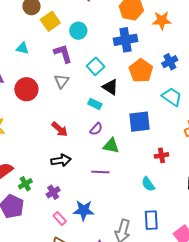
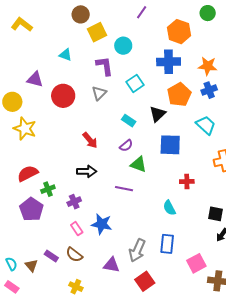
orange star: (162, 20) -> (208, 66), moved
black triangle: (110, 87) -> (158, 114), moved, turned 36

